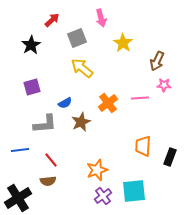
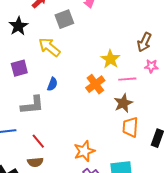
yellow star: (123, 43) -> (110, 59), moved
yellow arrow: (82, 68) -> (49, 47), moved
blue semicircle: (65, 103) -> (52, 84), turned -40
brown star: (81, 122) -> (123, 103), moved

